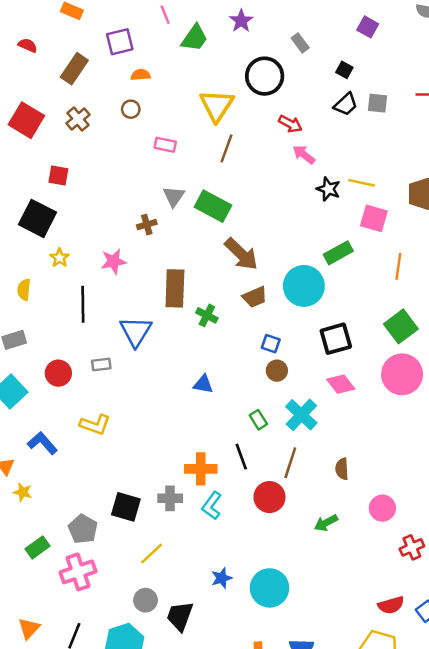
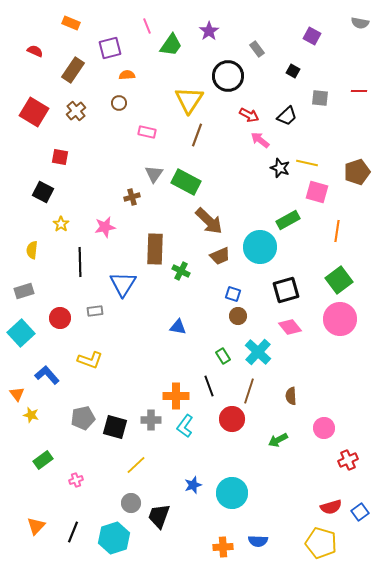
black trapezoid: (346, 104) -> (287, 116), moved
black square: (37, 218) -> (43, 192), size x0.7
gray pentagon: (83, 529) -> (83, 418), moved, turned 30
pink cross: (78, 572) -> (76, 480), size x0.5

